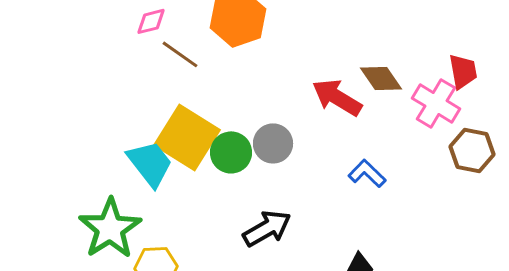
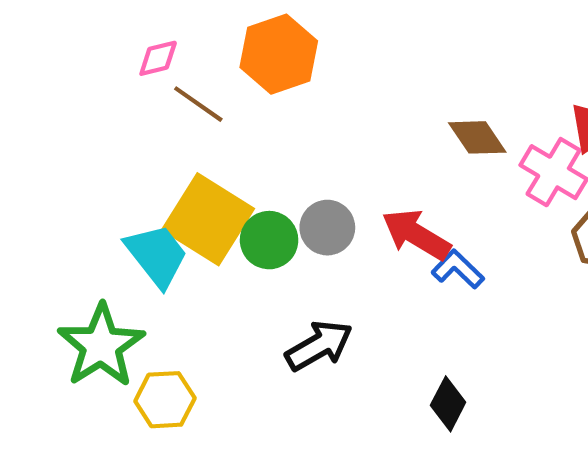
red arrow: (337, 97) -> (416, 235), moved

